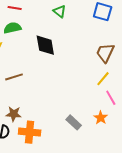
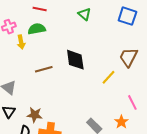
black diamond: (45, 45) -> (75, 60), moved
brown line: (14, 77) -> (44, 69), moved
yellow line: (103, 79) -> (108, 77), moved

